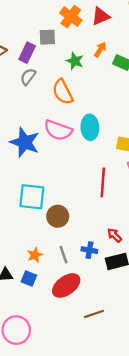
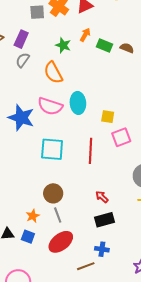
gray square: (47, 37) -> (37, 12), moved
cyan square: (32, 197) -> (52, 149), moved
brown circle: (58, 216) -> (53, 193), moved
blue cross: (89, 250) -> (102, 249), moved

